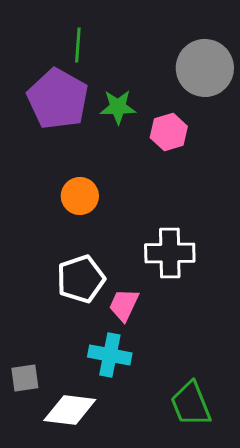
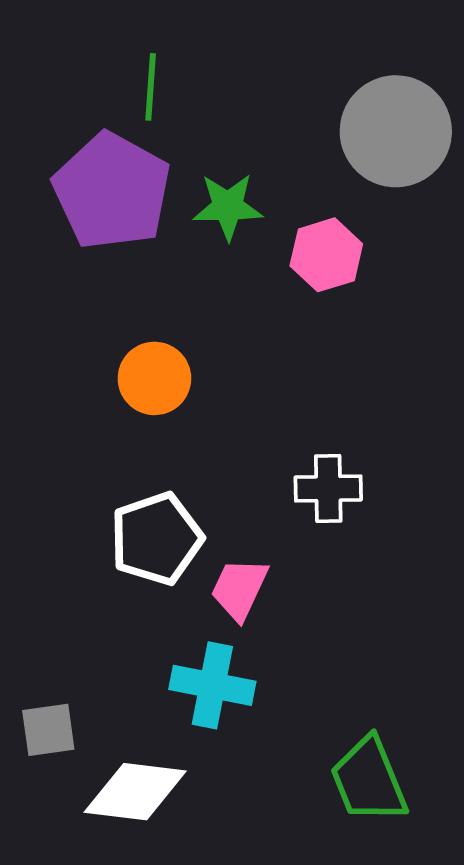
white cross: (170, 253) -> (328, 488), size x0.7

